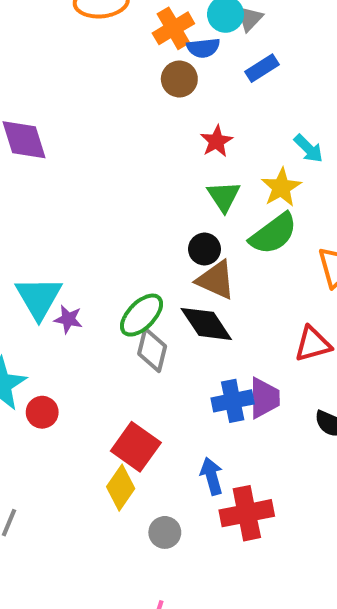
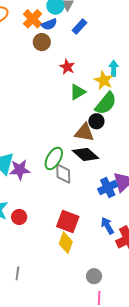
cyan arrow: (309, 149) -> (114, 68), moved, turned -119
green triangle: (224, 196) -> (78, 92), turned 48
black circle: (204, 249) -> (96, 121), moved
purple star: (68, 319) -> (20, 170), size x1.5
gray circle: (165, 532) -> (94, 276), moved

